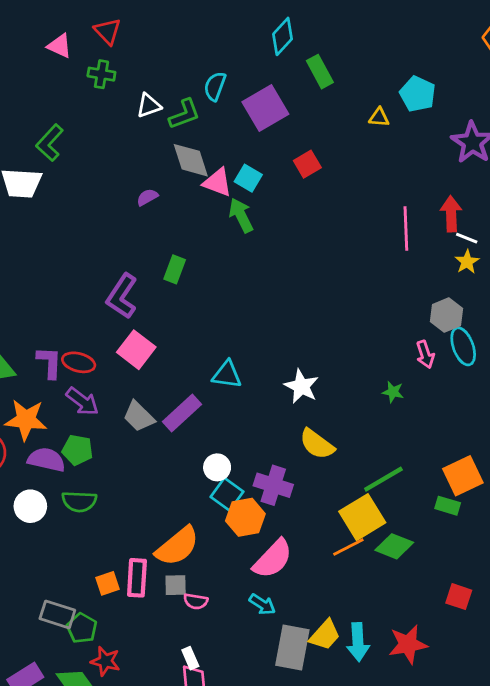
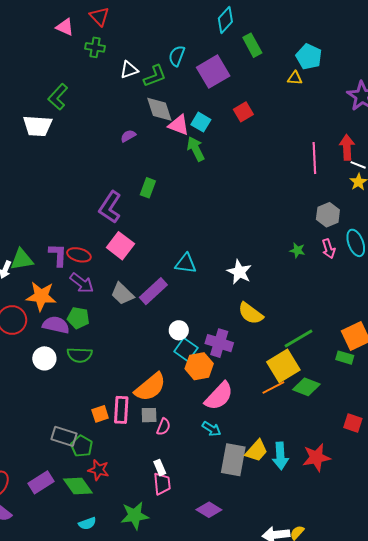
cyan pentagon: (418, 94) -> (309, 57), moved
gray hexagon: (446, 315) -> (328, 215), moved
green star: (393, 392) -> (297, 250), moved
pink semicircle: (196, 601) -> (164, 427), turned -78

